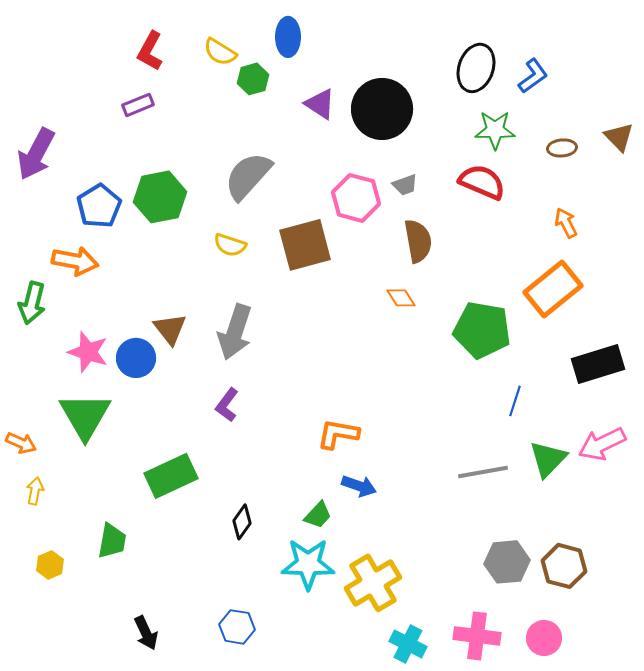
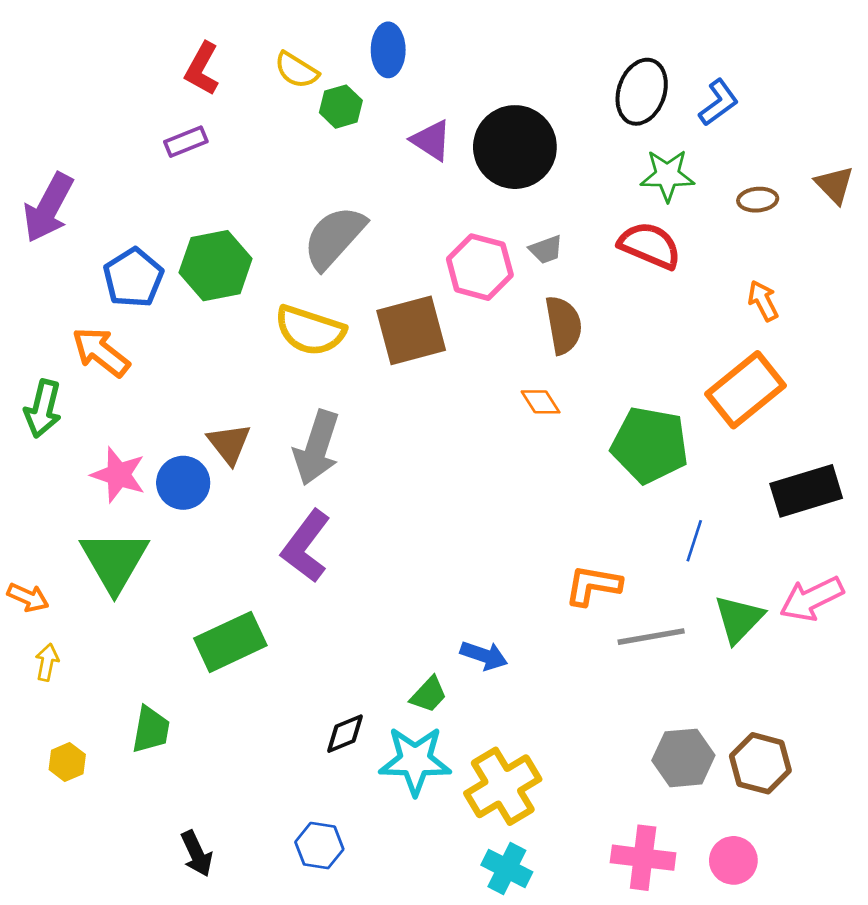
yellow semicircle: (230, 245) -> (310, 330), size x1.6
orange arrow: (75, 261) -> (101, 352), turned -153
purple L-shape: (227, 405) -> (306, 546), size x1.6
orange L-shape: (338, 434) -> (593, 585), moved
black diamond: (242, 522) -> (345, 734), moved, turned 32
cyan cross: (408, 644) -> (507, 869), moved

